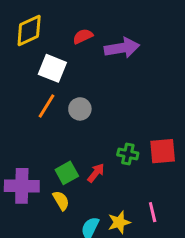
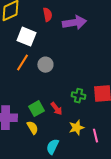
red semicircle: (83, 36) -> (47, 15), turned 104
red arrow: (96, 173) -> (56, 109), turned 104
yellow star: (119, 222) -> (76, 128), moved

